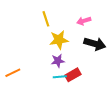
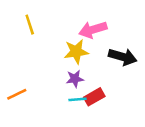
yellow line: (46, 19) -> (30, 25), moved
pink arrow: (84, 21) -> (93, 30), moved, size x1.5

